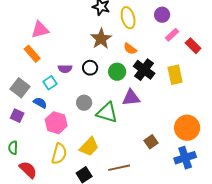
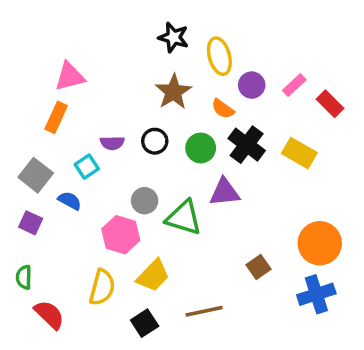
purple circle: (162, 15) -> (252, 85), moved
orange rectangle: (32, 54) -> (56, 117), turned 66
yellow rectangle: (175, 75) -> (299, 153), turned -48
pink hexagon: (56, 123) -> (121, 235), moved

